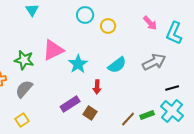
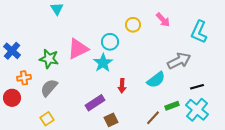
cyan circle: (85, 15) -> (110, 42), moved
pink arrow: (150, 23) -> (163, 20), moved
cyan semicircle: (117, 65) -> (156, 80), moved
brown square: (90, 113) -> (111, 120), moved, turned 32
green rectangle: (147, 115) -> (172, 106), moved

